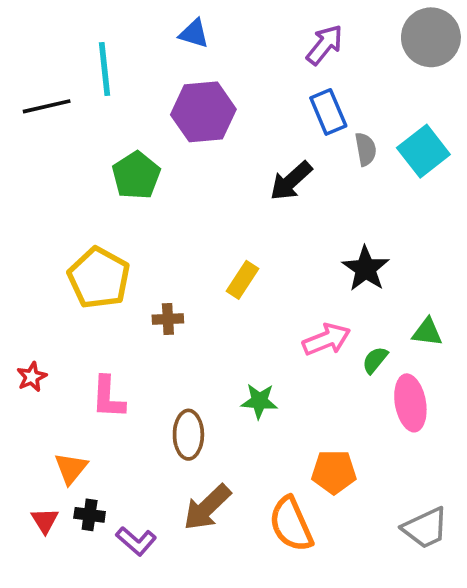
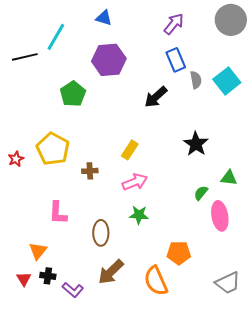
cyan line: (104, 69) -> (56, 37), turned 36
pink arrow: (326, 340) -> (135, 182), moved
red star: (32, 377) -> (16, 159), moved

